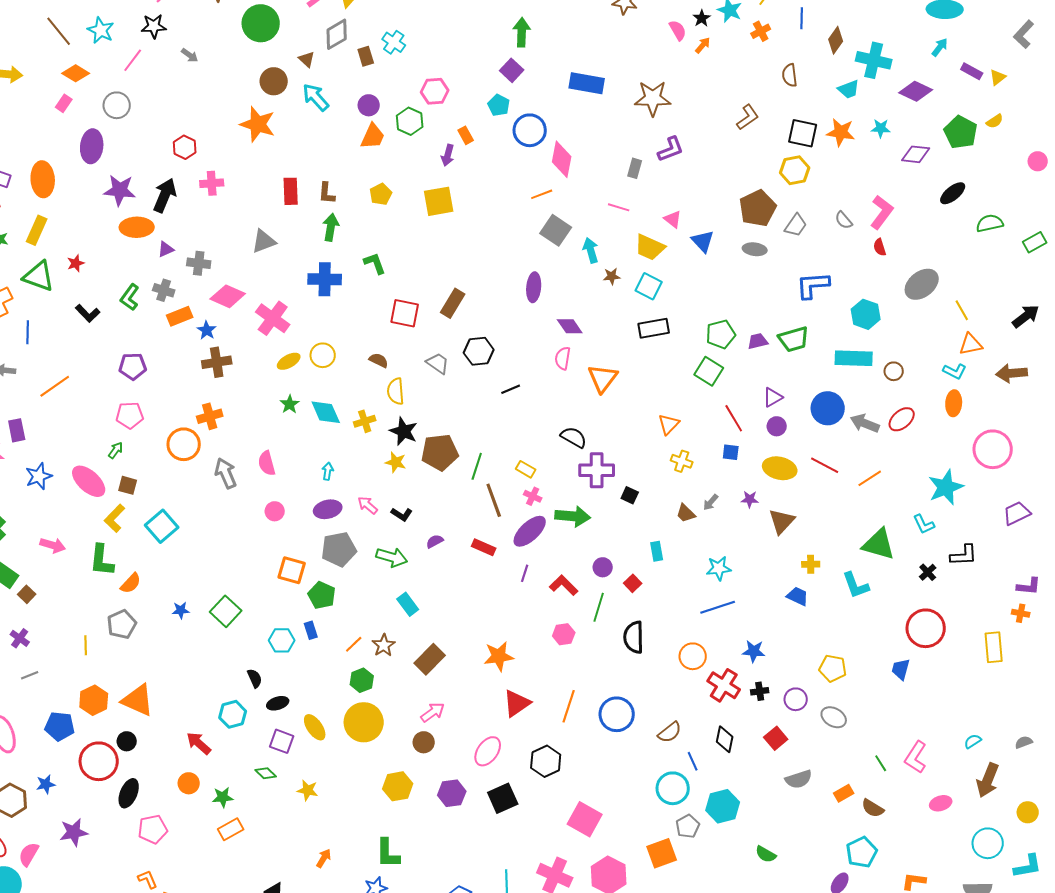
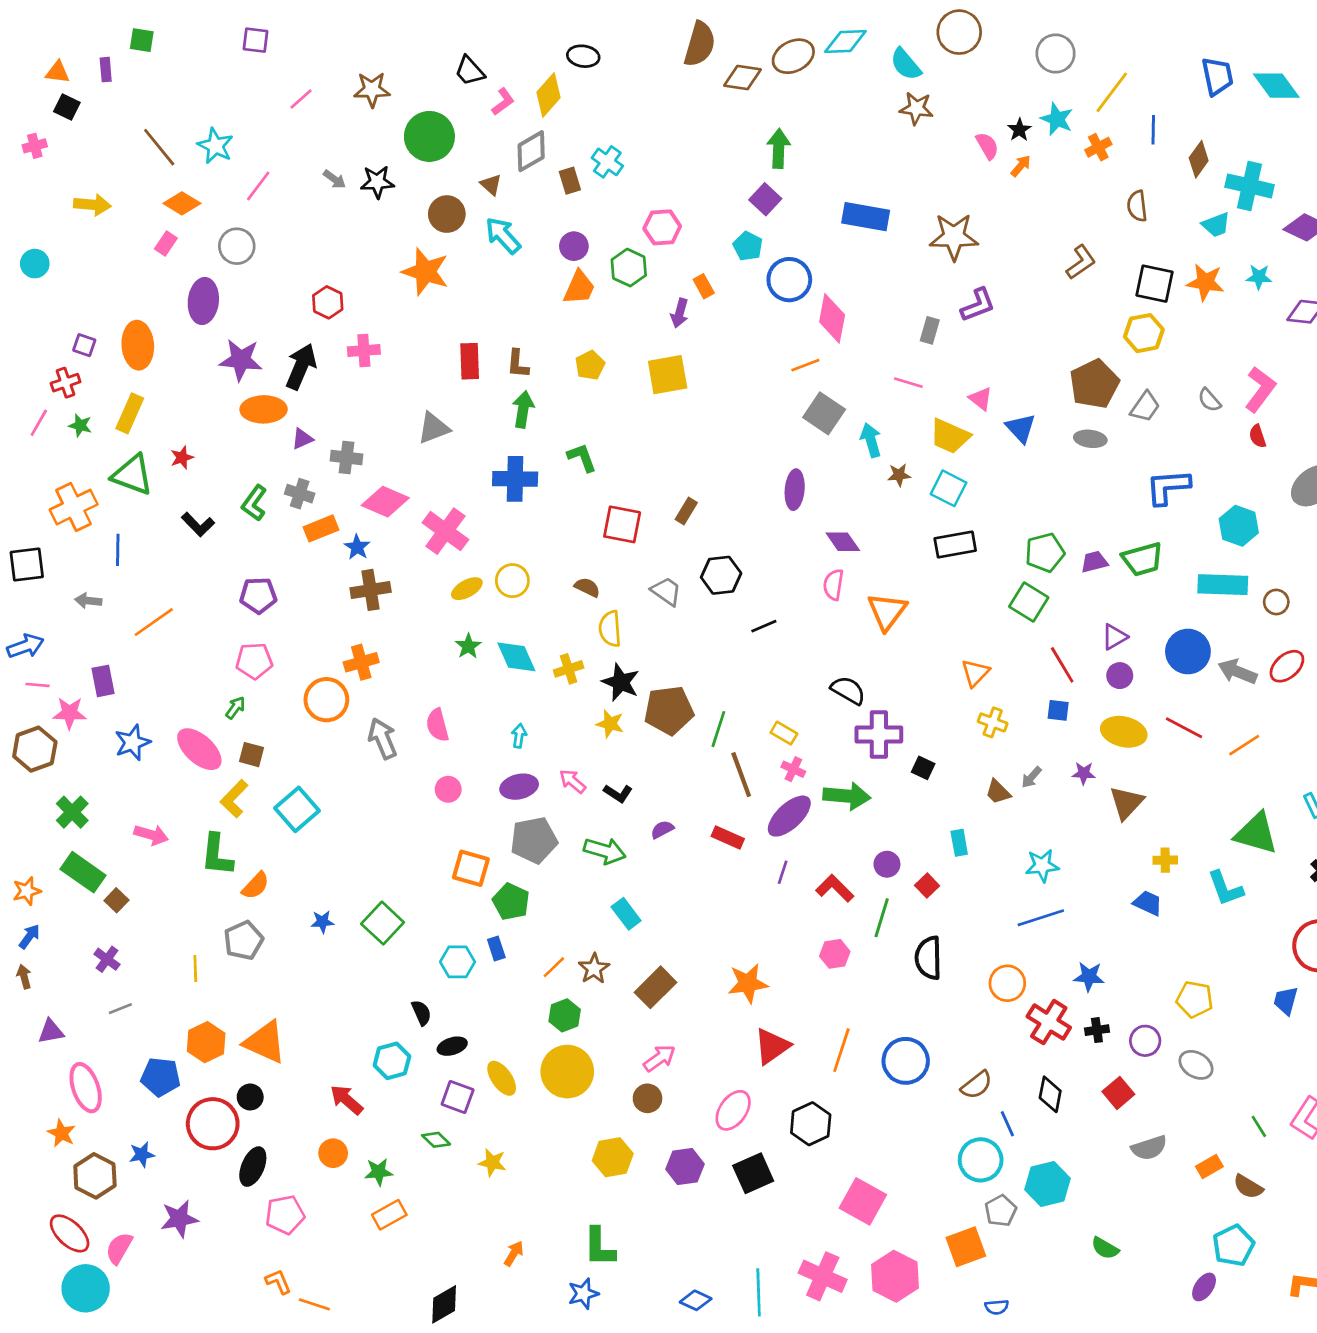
black star: (154, 26) -> (377, 182), moved
brown rectangle: (453, 303) -> (686, 511), size x0.7

